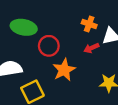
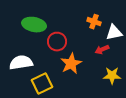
red arrow: (91, 48) -> (102, 50), moved

